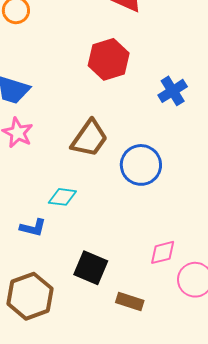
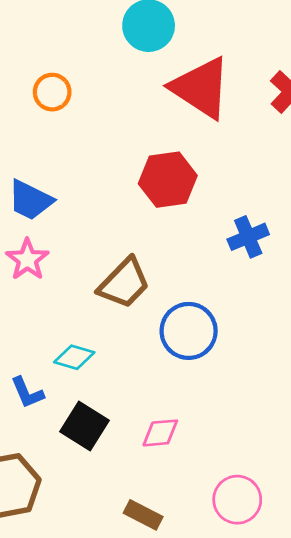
blue L-shape: (33, 228) -> (27, 393), turned 44
pink diamond: (163, 252) -> (160, 433), moved
black square: (91, 268) -> (84, 426), moved

